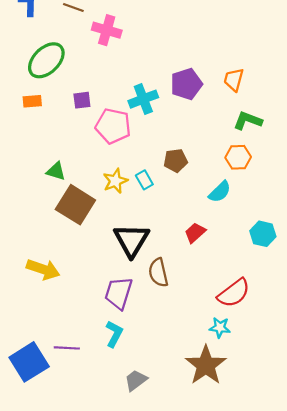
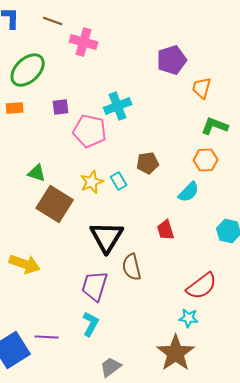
purple pentagon: (186, 84) -> (172, 60), moved
red trapezoid: (195, 233) -> (166, 230), turned -65

